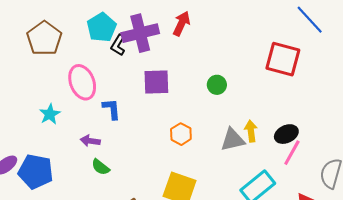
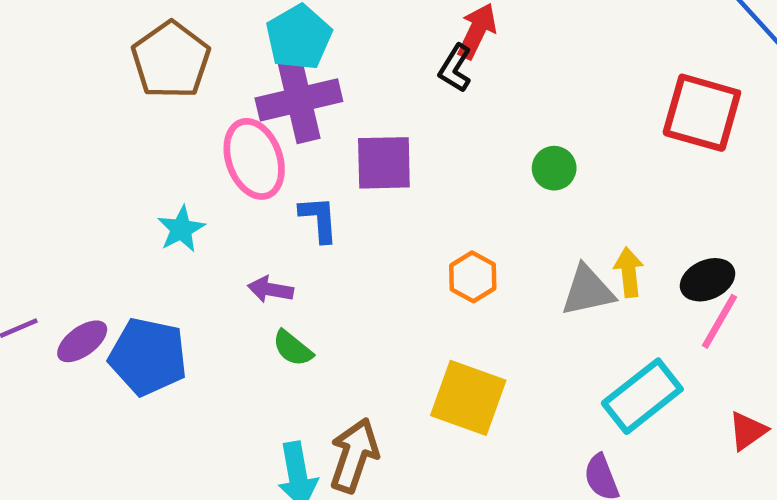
purple cross: (140, 33) -> (299, 100), moved
black L-shape: (118, 45) -> (455, 68), moved
purple square: (156, 82) -> (384, 163), moved

